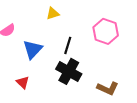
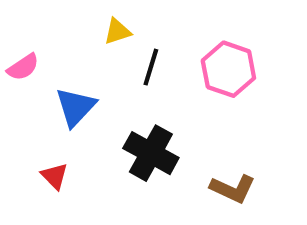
black line: (68, 45) -> (151, 67), moved

